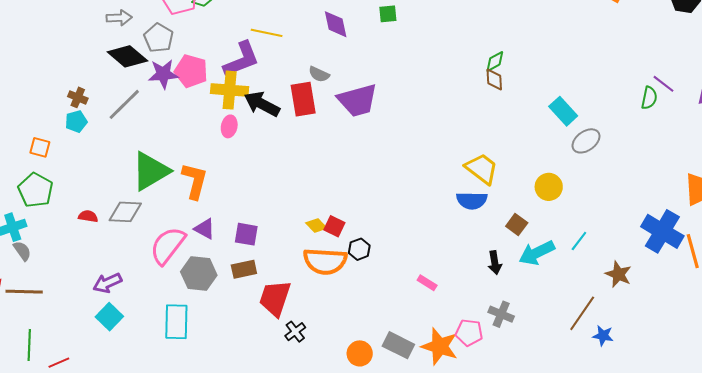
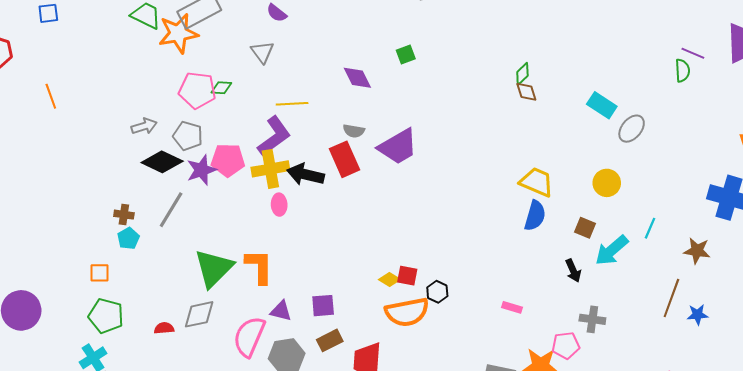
blue semicircle: (472, 201) -> (535, 216), turned -60

